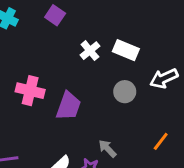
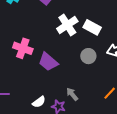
white cross: (90, 51) -> (67, 25), size x1.5
purple trapezoid: (68, 106) -> (48, 62), turned 105

